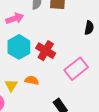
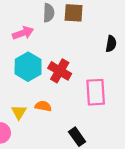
pink rectangle: (76, 69) -> (96, 92), turned -55

